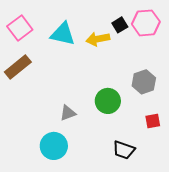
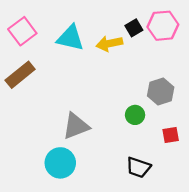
green circle: (108, 101) -> (135, 115), moved, size x0.7
gray triangle: (68, 113) -> (76, 126), size x1.5

